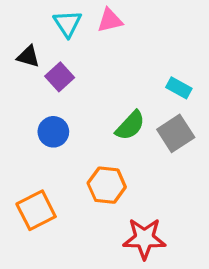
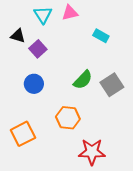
cyan rectangle: (179, 88) -> (101, 36), moved

